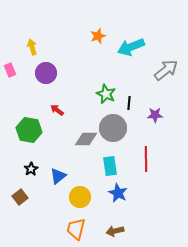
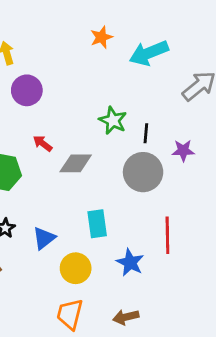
gray circle: (113, 128) -> (143, 172), moved
gray diamond: (86, 139) -> (76, 163), moved
red line: (146, 159) -> (167, 235), moved
cyan rectangle: (110, 166) -> (97, 224), moved

